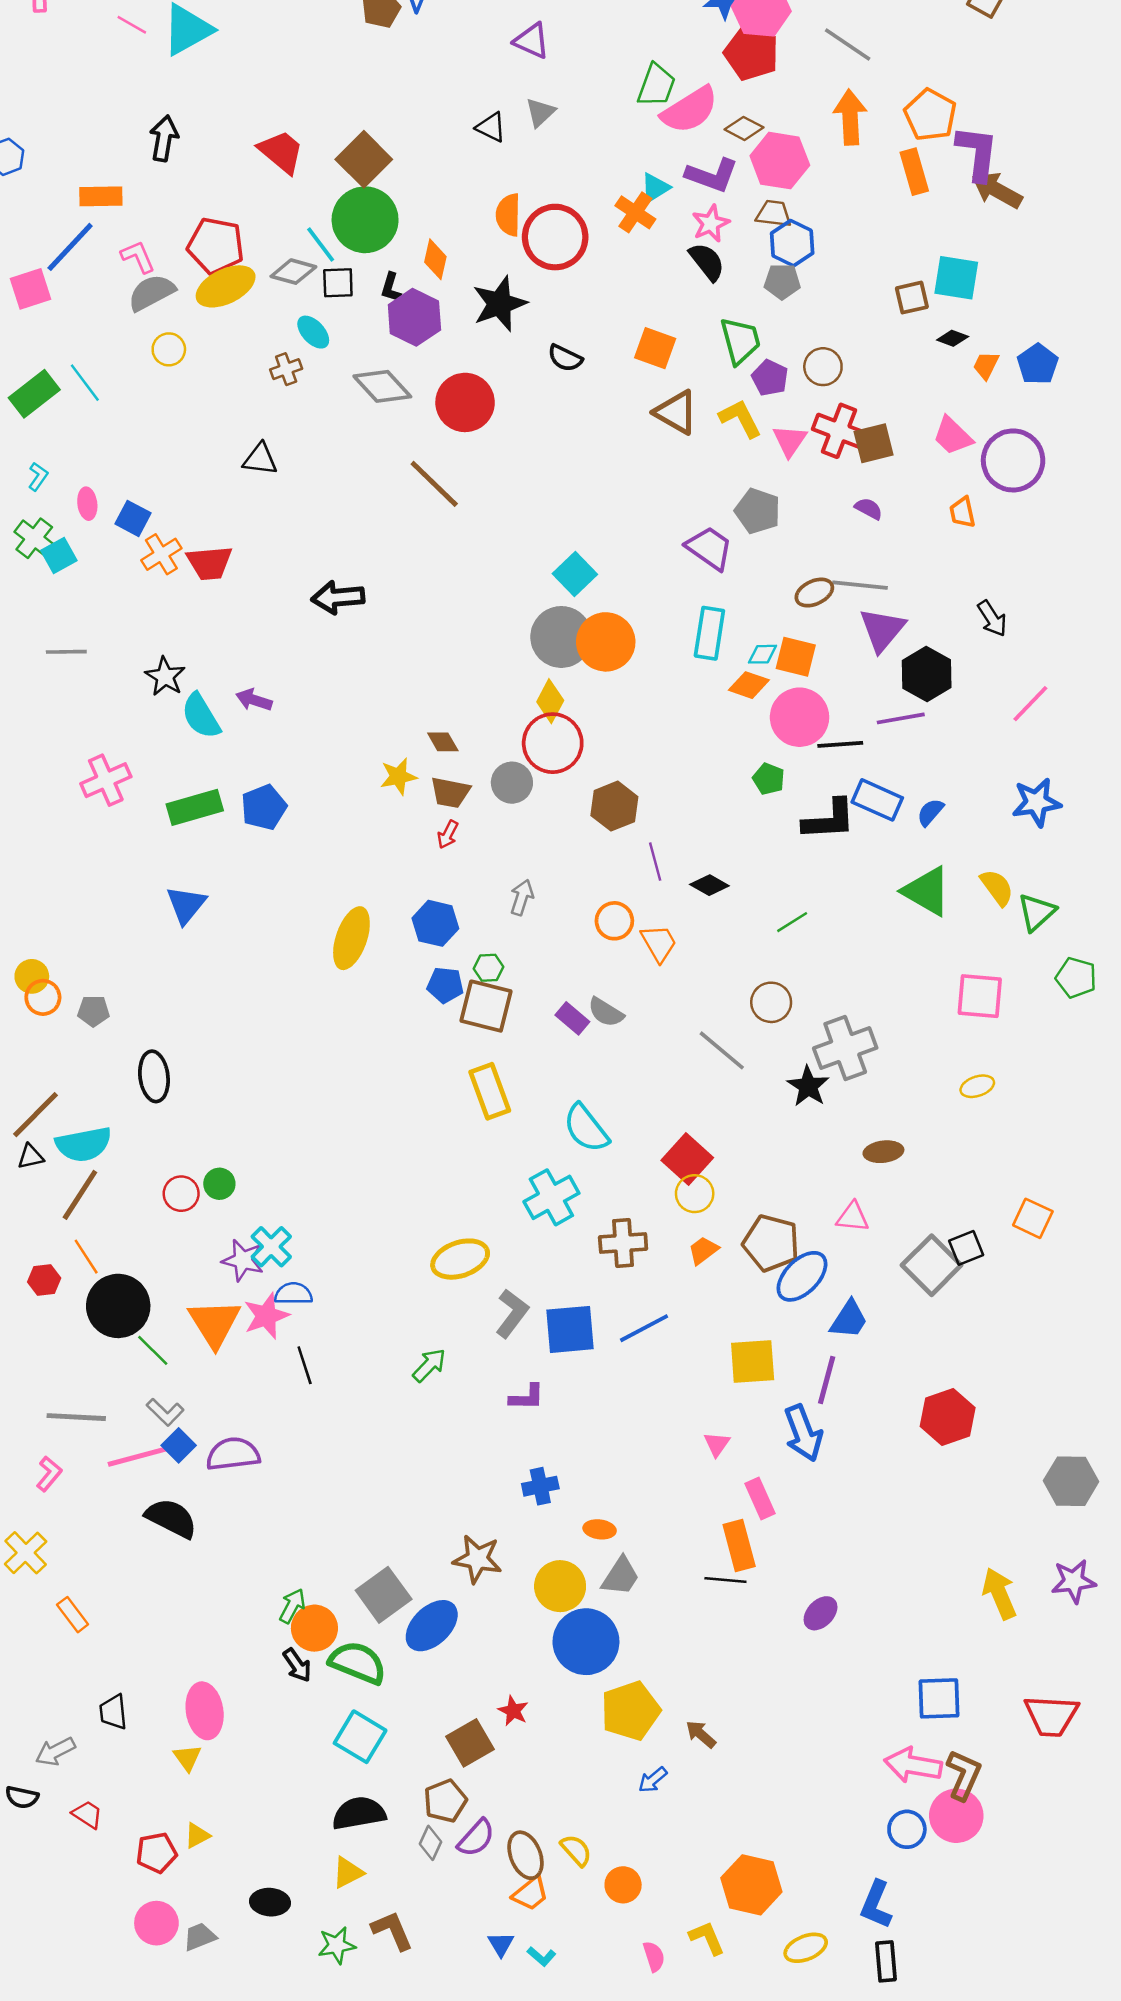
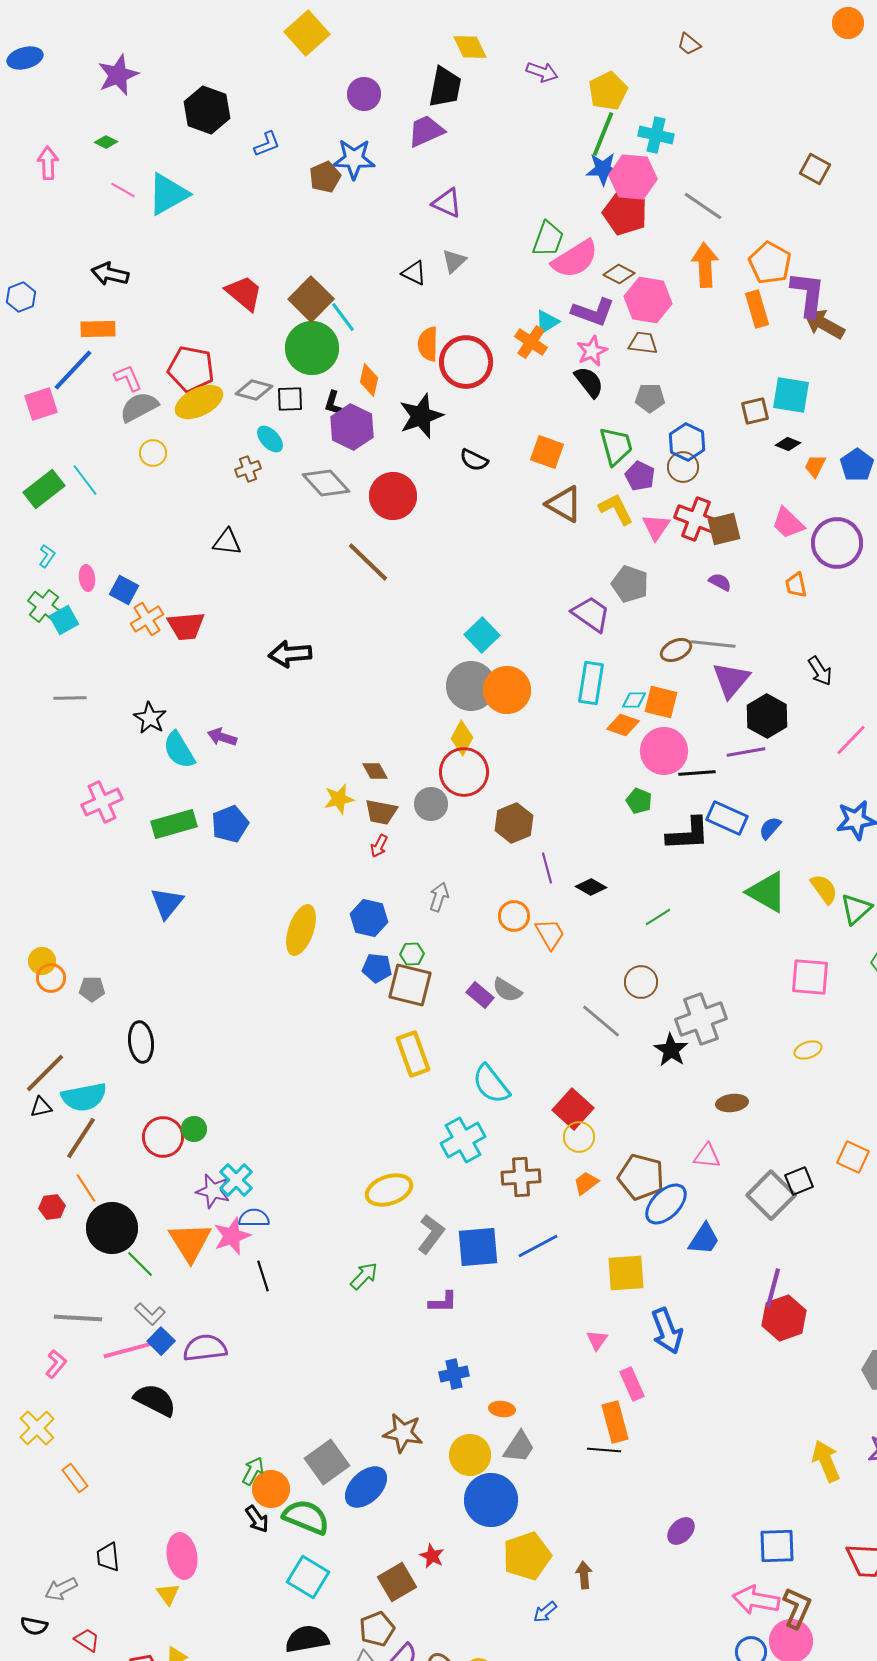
black arrow: (164, 138) -> (110, 274), moved, turned -87
blue hexagon: (792, 243) -> (687, 442), moved
cyan line: (321, 244) -> (343, 317), moved
red circle: (181, 1194) -> (163, 1137), size x1.4
purple line: (827, 1380) -> (773, 1288), moved
purple ellipse: (821, 1613) -> (681, 1531), moved
brown arrow: (701, 1734) -> (584, 1575), turned 44

